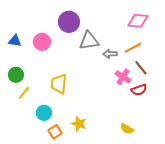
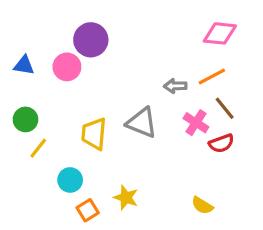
purple circle: (69, 22) -> (91, 40), moved
gray triangle: (89, 41) -> (142, 123), moved, turned 30

